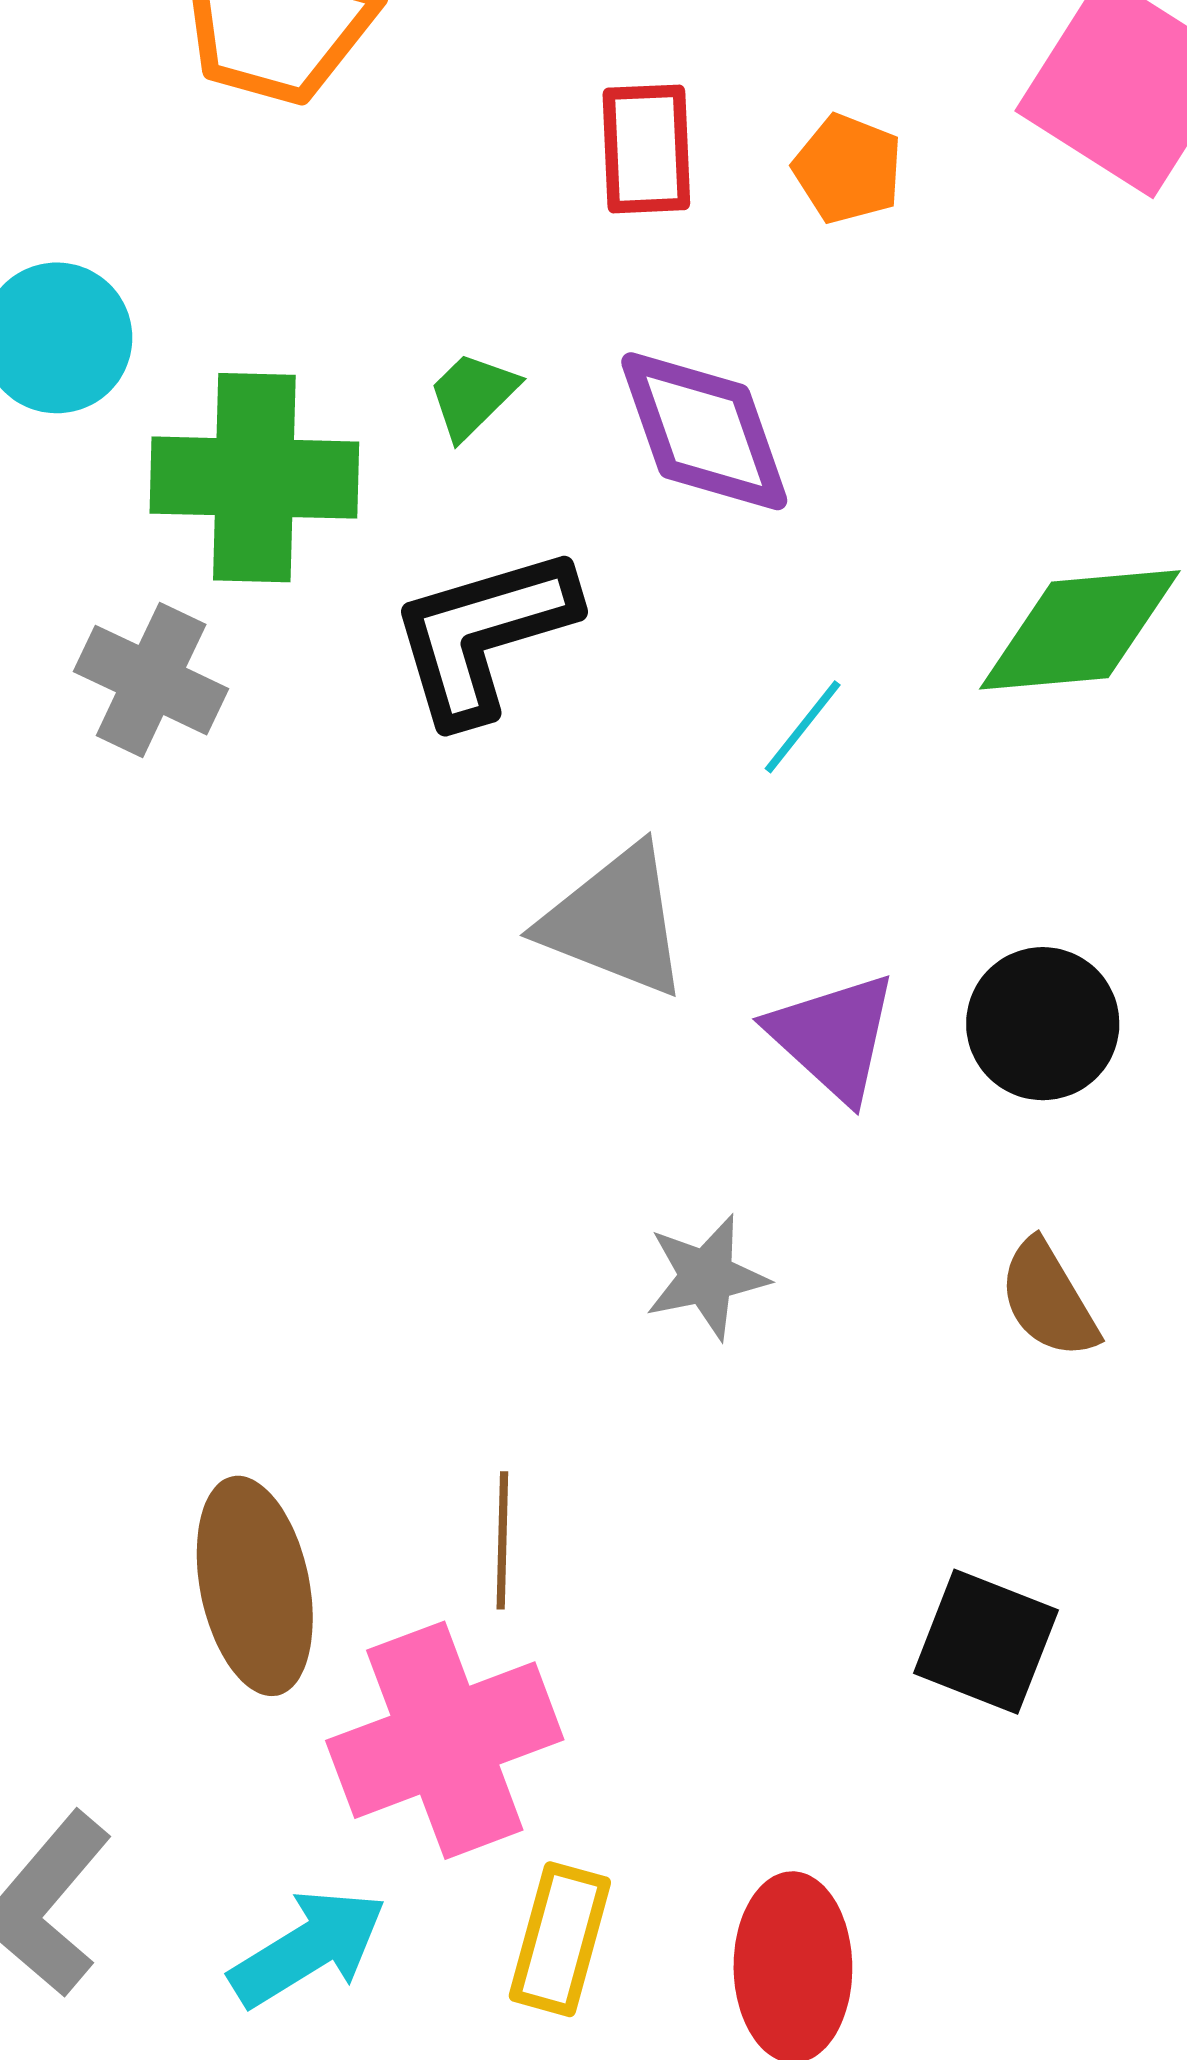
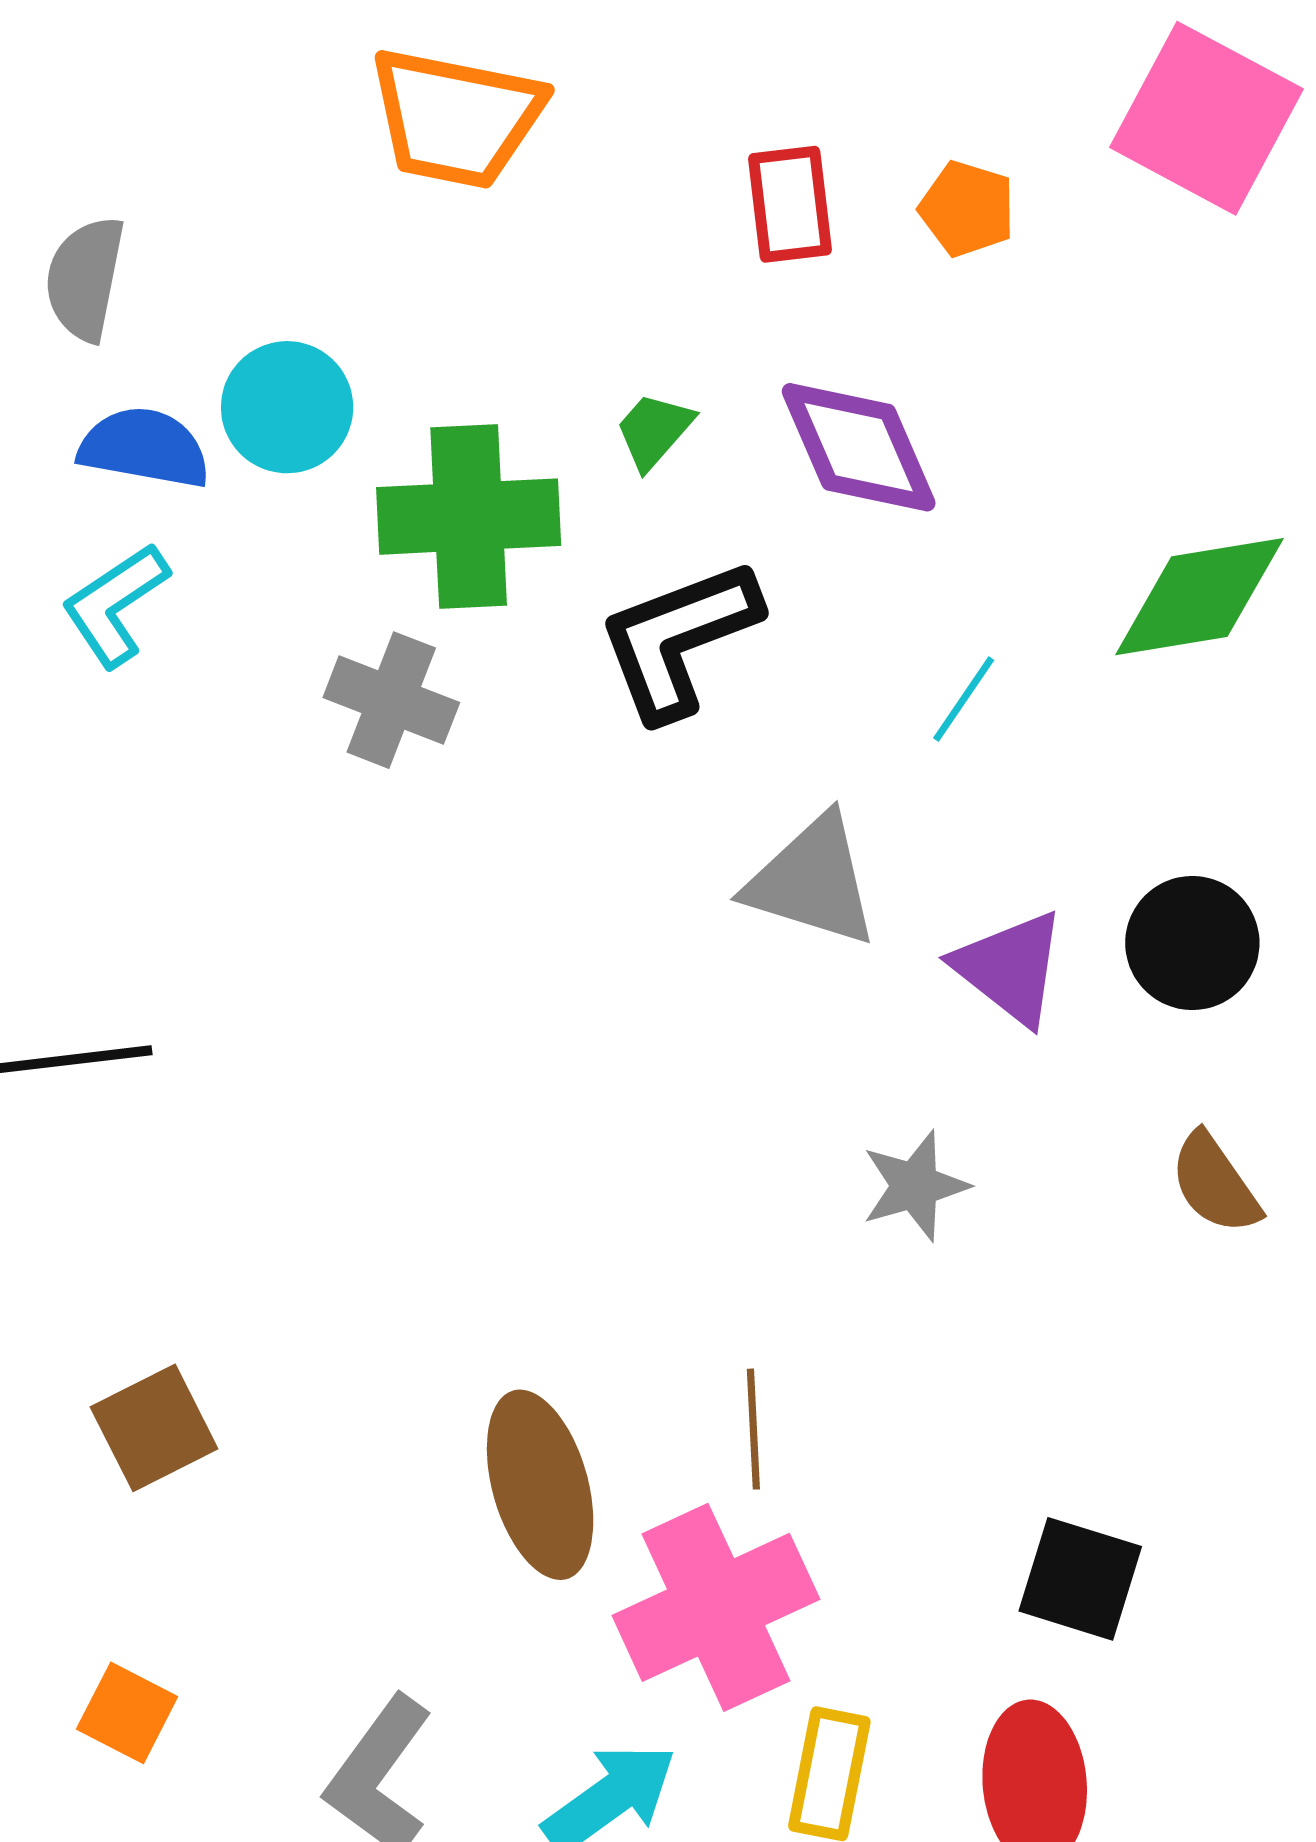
black square: (986, 1642) -> (1080, 1579), moved

